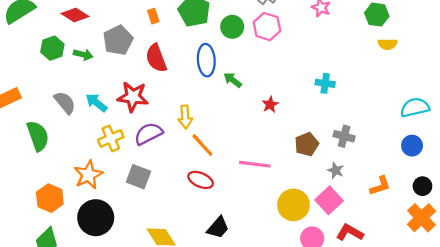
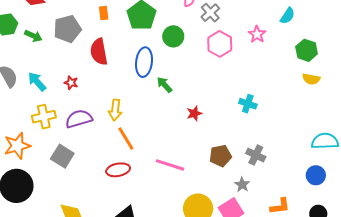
pink hexagon: (267, 27) -> (220, 44), moved
red star: (133, 97) -> (71, 83), size x0.5
red ellipse: (201, 180) -> (118, 170), turned -45

